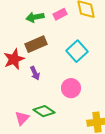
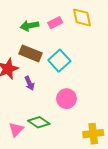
brown rectangle: (36, 44) -> (31, 53), turned 45
cyan square: (77, 51) -> (59, 61), moved

